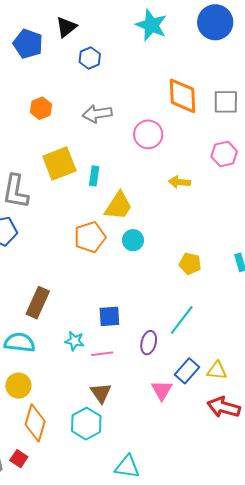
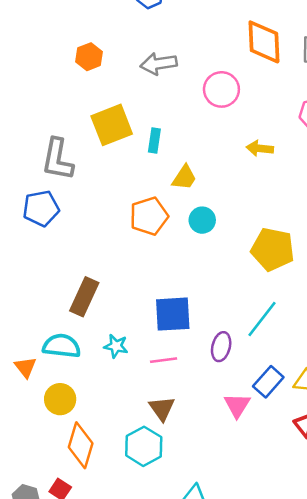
yellow trapezoid: (118, 206) -> (184, 178), size x0.7
yellow pentagon: (190, 264) -> (273, 249), size x1.6
blue square: (109, 316) -> (173, 314), size x1.4
cyan star: (75, 341) -> (116, 346), moved

